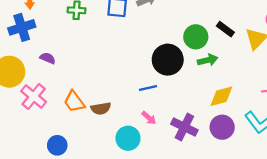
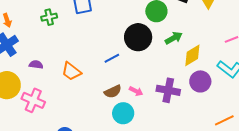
green arrow: (208, 60) -> (174, 38), moved
blue line: (148, 88) -> (112, 58), moved
orange trapezoid: (74, 102) -> (71, 71), moved
brown semicircle: (101, 108) -> (113, 92), moved

